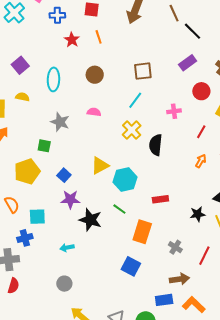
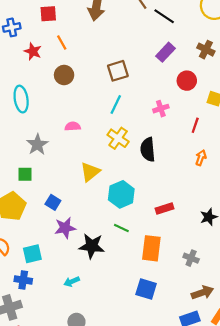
brown circle: (95, 75) -> (64, 75), moved
gray star: (60, 122) -> (37, 145), turned 30
yellow triangle: (100, 166) -> (90, 172), moved
blue cross: (25, 238) -> (23, 280), turned 35

